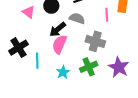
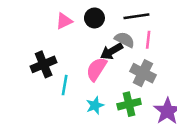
pink triangle: (29, 12) -> (64, 21), turned 48
pink line: (107, 15) -> (148, 40), moved
black arrow: (58, 29) -> (112, 51), moved

